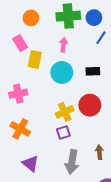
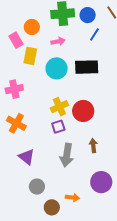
orange circle: (31, 18) -> (32, 27), moved
pink arrow: (63, 45) -> (58, 41), turned 72
black rectangle: (93, 71) -> (87, 67), size x1.6
red circle: (90, 105) -> (83, 111), moved

